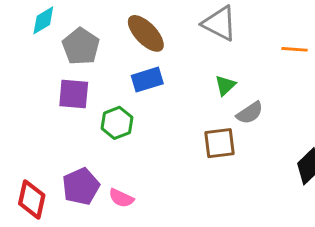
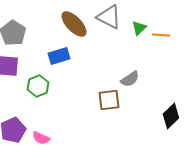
brown ellipse: (146, 33) -> (74, 24), moved
green triangle: (225, 85) -> (139, 28), moved

